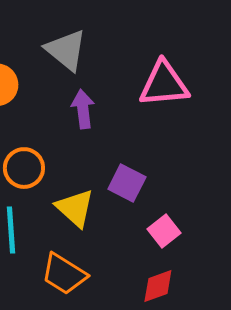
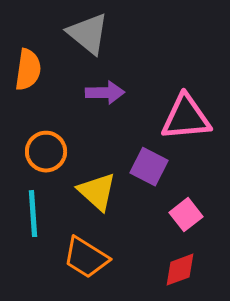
pink triangle: (164, 84) -> (186, 118), moved
purple arrow: (83, 109) -> (105, 93), turned 96

